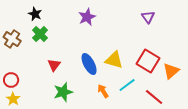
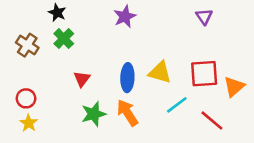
red square: (148, 61) -> (204, 74), turned -35
blue ellipse: (89, 64) -> (127, 78), turned 30
orange arrow: (103, 91) -> (127, 113), moved, size x1.5

